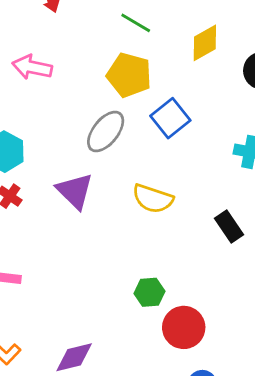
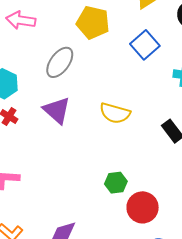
blue square: (170, 118) -> (145, 45), moved
gray ellipse: (106, 132) -> (60, 62), moved

